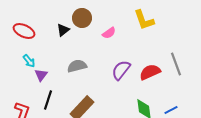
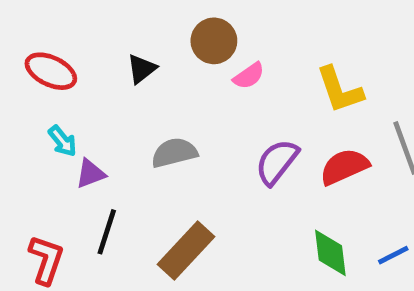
brown circle: (82, 18) -> (214, 41), moved
yellow L-shape: (144, 20) -> (340, 90), moved
purple triangle: (41, 75) -> (90, 174), turned 32

